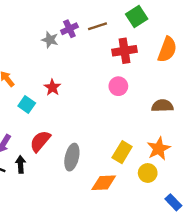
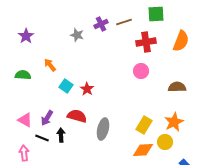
green square: (137, 17) -> (156, 14), turned 30
gray star: (50, 40) -> (77, 35), moved
red star: (52, 87) -> (87, 89), moved
red semicircle: (40, 141) -> (77, 116), turned 66
orange diamond: (104, 183) -> (143, 150), moved

